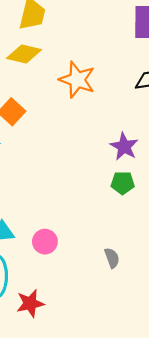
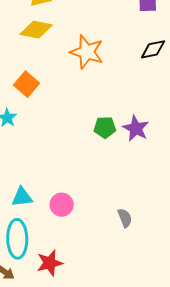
purple star: (124, 147) -> (136, 128), moved
green pentagon: (123, 183) -> (105, 127), moved

